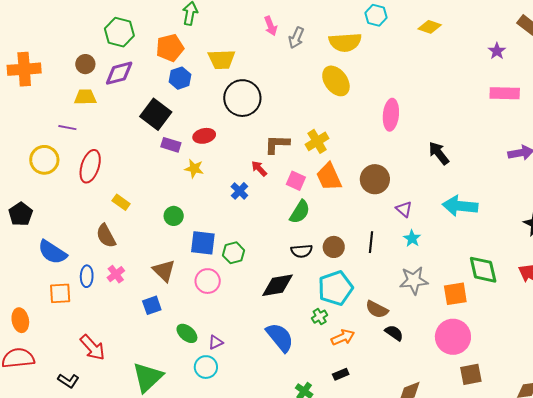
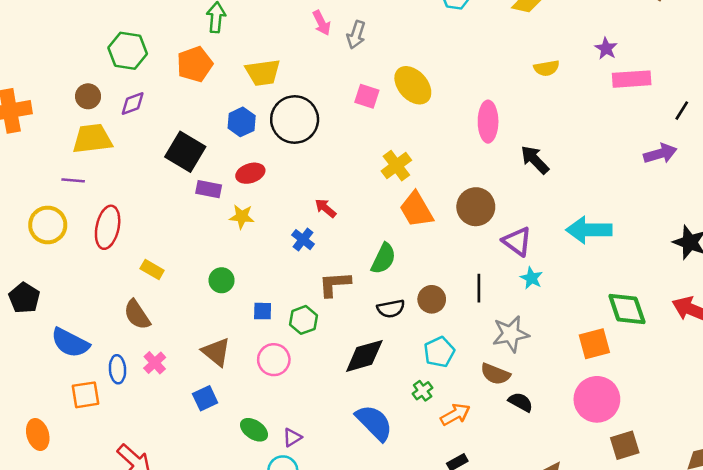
yellow semicircle: (345, 42) -> (547, 68), moved, size x0.6
purple star: (497, 51) -> (606, 48), moved
purple diamond: (119, 73) -> (133, 104), size x0.7
blue hexagon: (180, 78) -> (242, 122), moved
yellow trapezoid: (85, 97) -> (92, 139), size x1.4
brown L-shape: (277, 144) -> (335, 284), moved
black arrow: (439, 153) -> (535, 160), moved
pink square: (296, 181) -> (367, 96), moved
purple triangle: (404, 209) -> (517, 241), size x1.4
blue square: (203, 243) -> (263, 311), size x0.6
gray star: (414, 281) -> (511, 334), moved
cyan pentagon: (335, 288) -> (439, 352), size x0.7

